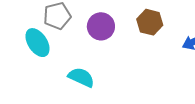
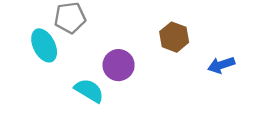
purple circle: (101, 26) -> (119, 65), moved

